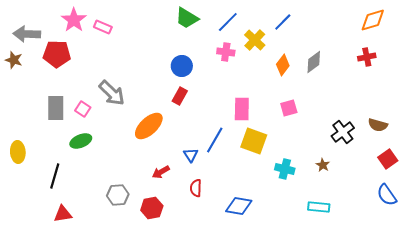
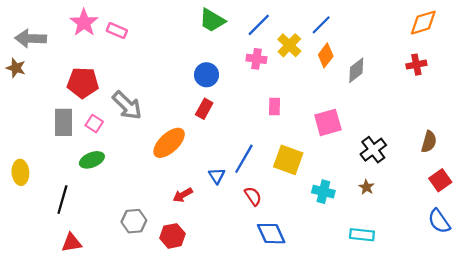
red pentagon: (57, 54) -> (83, 83), moved
orange diamond: (283, 65) -> (326, 55), moved
pink square: (289, 108) -> (328, 122), size x1.4
pink rectangle: (242, 109) -> (275, 107), moved, size x0.7
brown semicircle: (378, 125) -> (429, 142), turned -90
black cross: (343, 132) -> (373, 150), moved
red semicircle: (196, 188) -> (253, 196), moved, turned 144
blue diamond: (239, 206) -> (271, 234), turned 56

